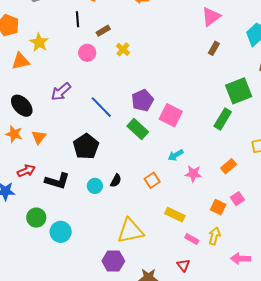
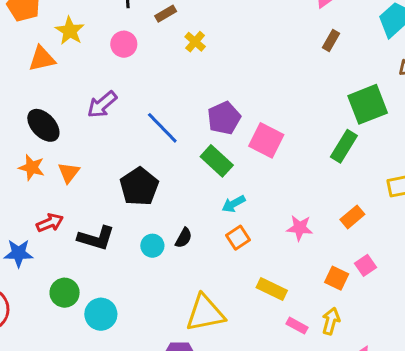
pink circle: (87, 53) -> (124, 44), moved
cyan arrow: (176, 155) -> (233, 204), moved

